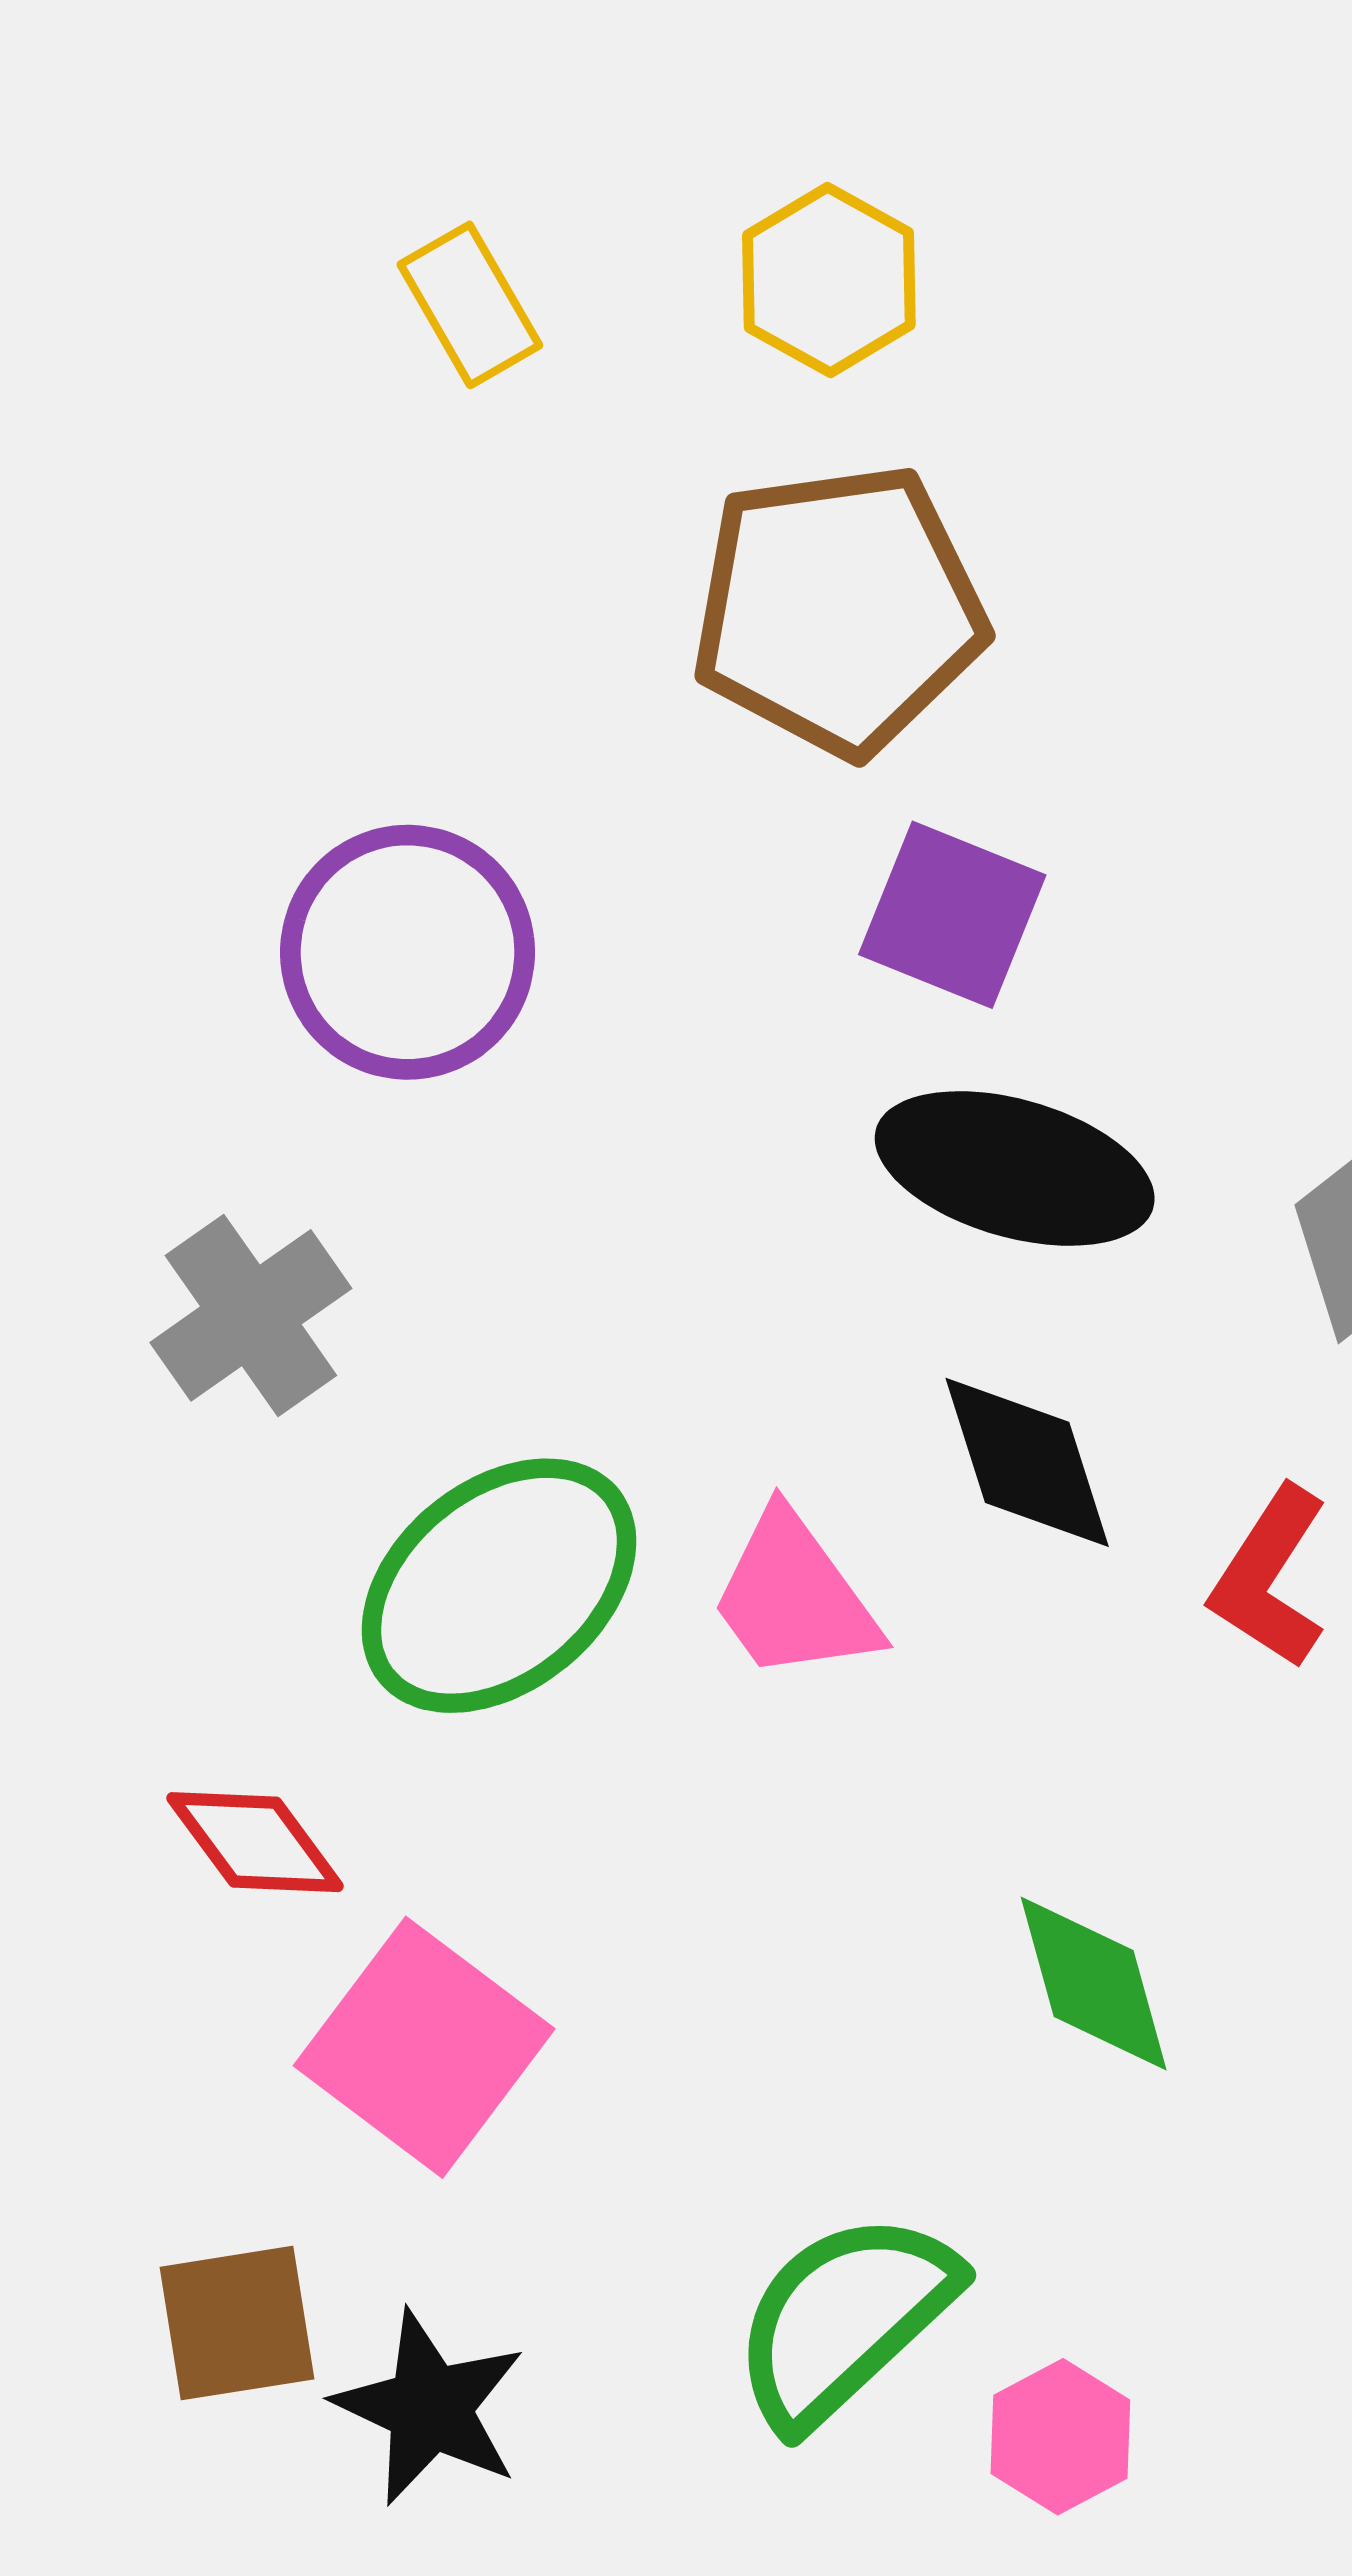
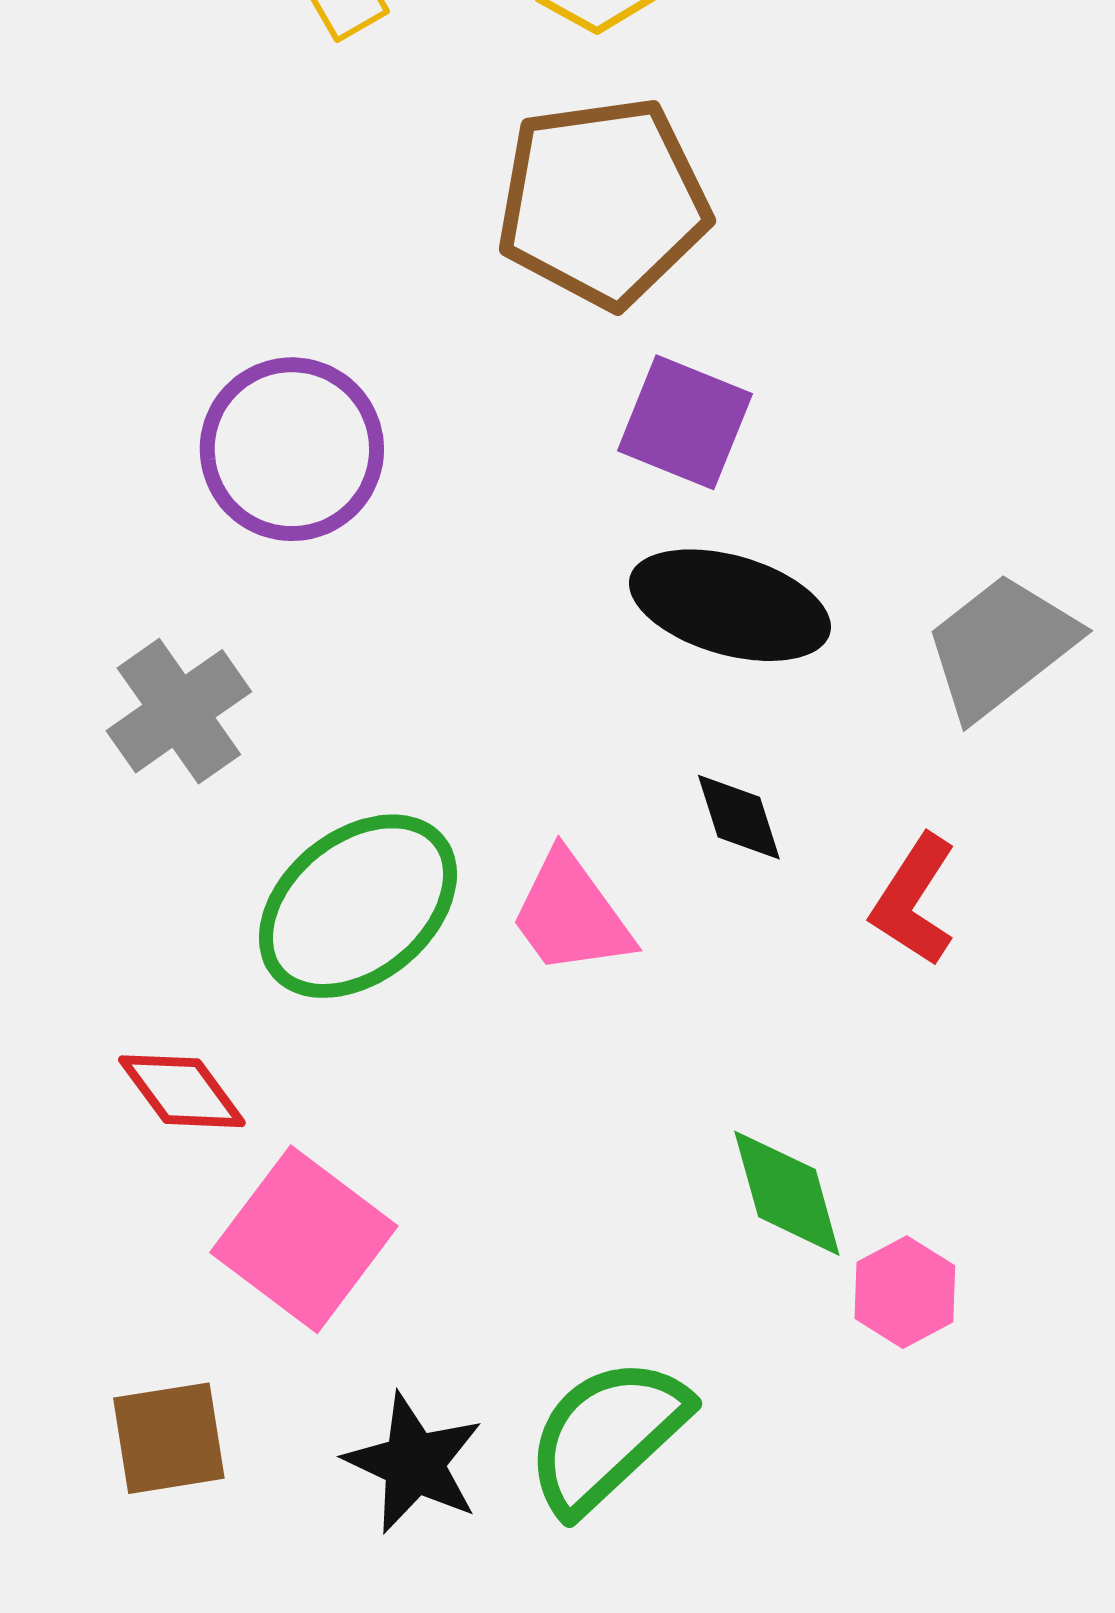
black diamond: (1027, 1462) -> (739, 817), size x0.7
black star: (430, 2408) -> (414, 1463), moved
pink hexagon: (1060, 2437) -> (905, 1292), moved

